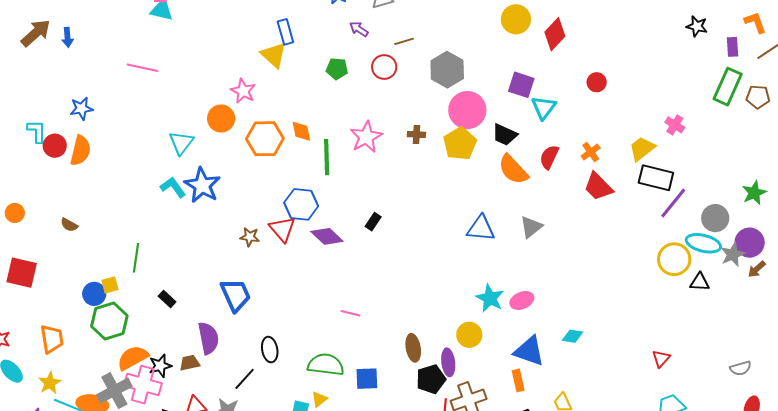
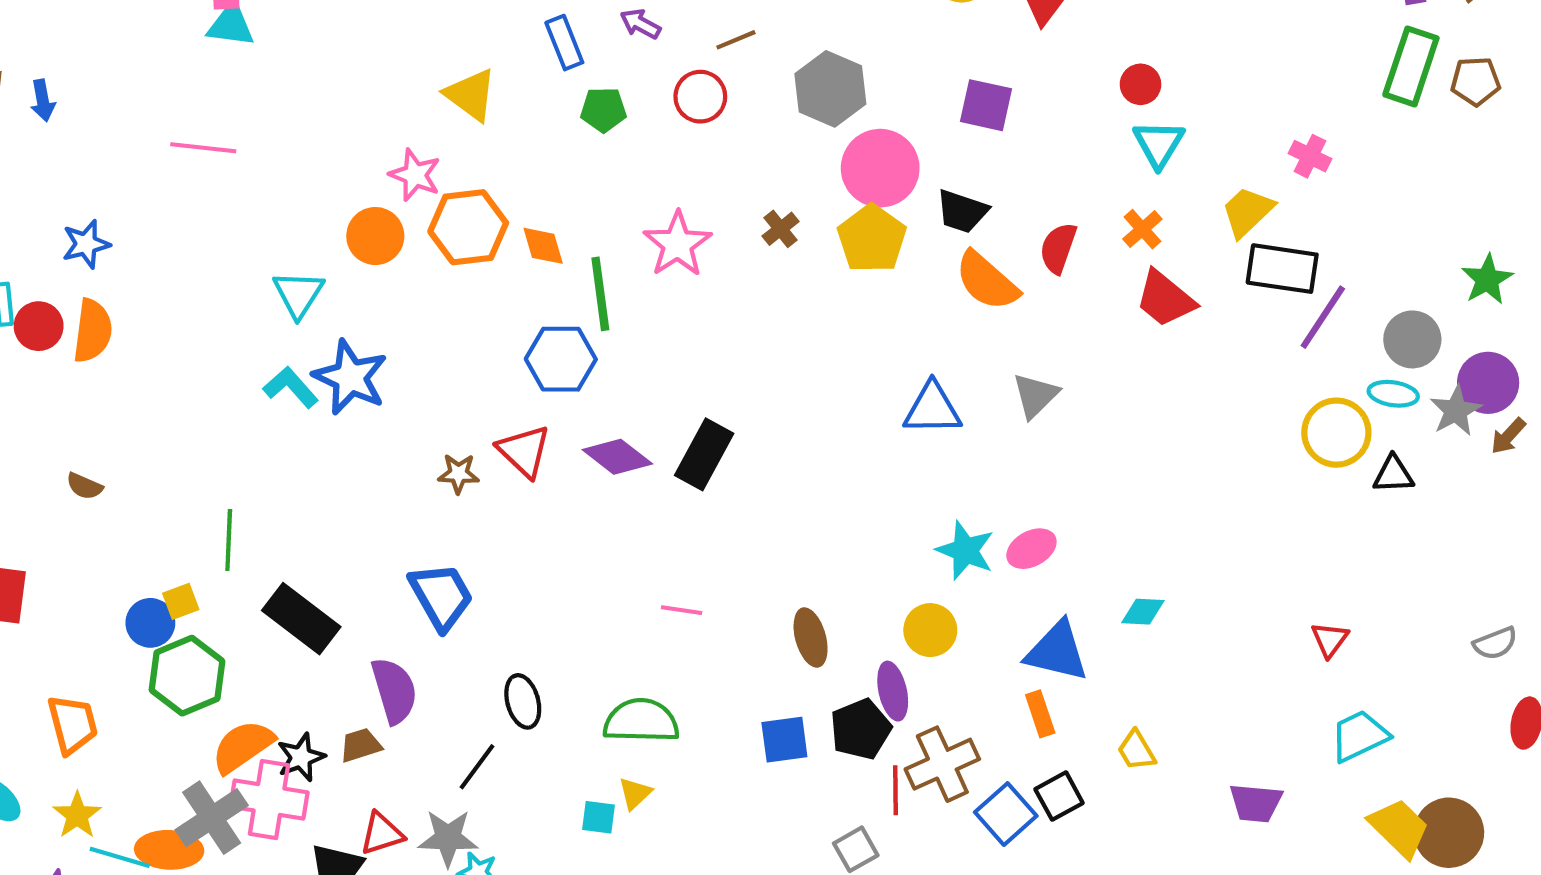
blue rectangle: (285, 32) -> (564, 43), moved
cyan triangle: (544, 108) -> (1159, 144), moved
brown cross: (416, 134) -> (781, 229), turned -36
orange hexagon: (265, 139) -> (468, 227), moved
blue hexagon: (301, 204) -> (561, 359), moved
black rectangle: (373, 222) -> (704, 454), moved, size x1.8
cyan ellipse: (703, 243) -> (1393, 394), size x0.7
black rectangle: (167, 299) -> (301, 619), size x2.0
brown ellipse: (413, 348) -> (811, 638), moved
blue square: (367, 379) -> (784, 740), moved

